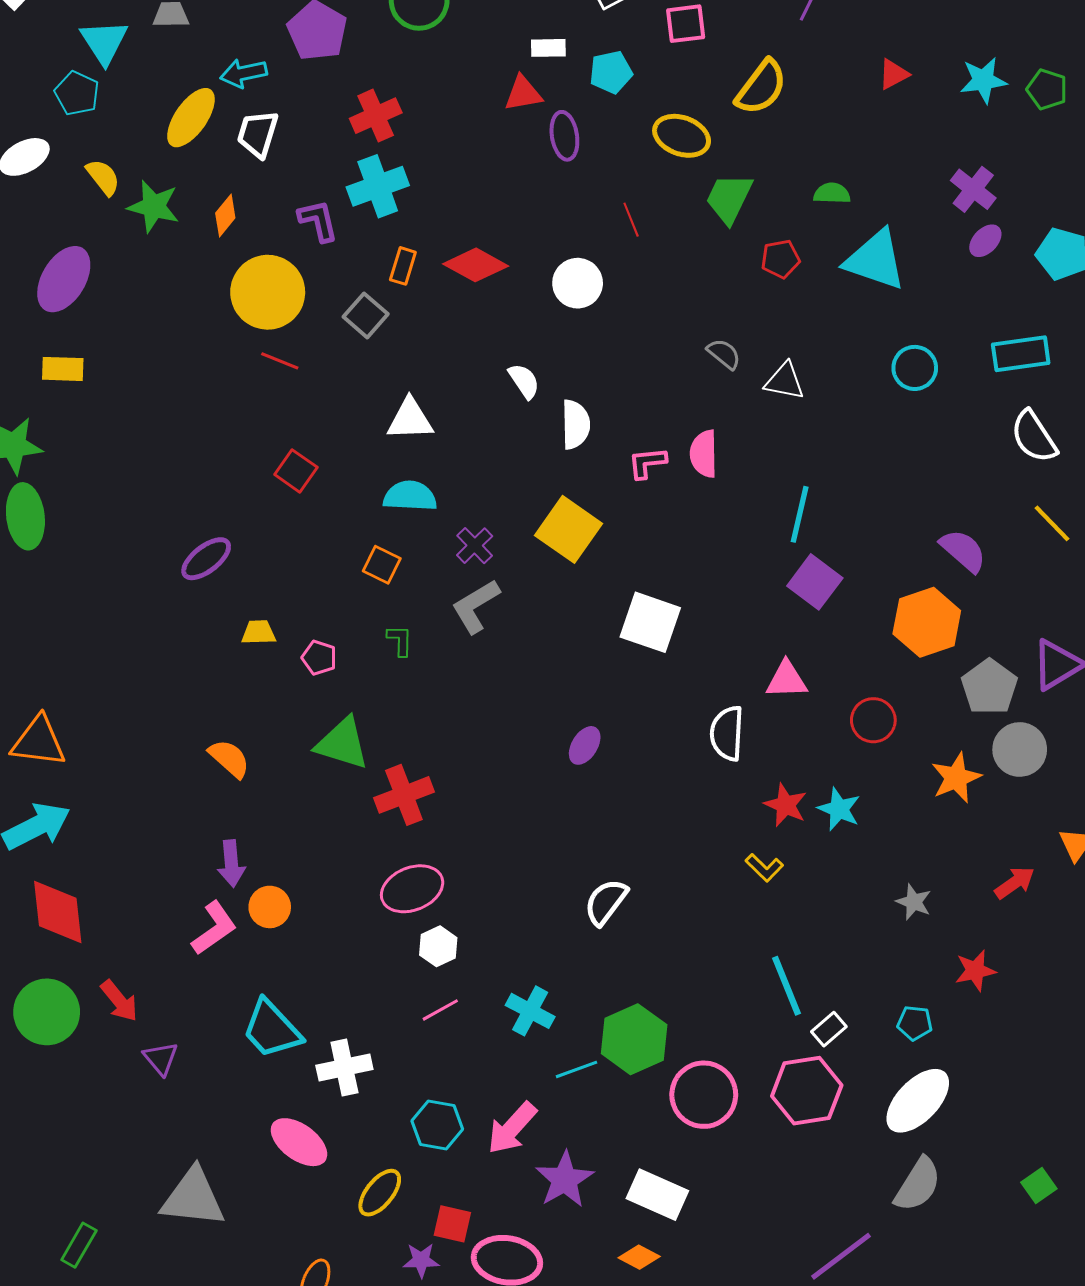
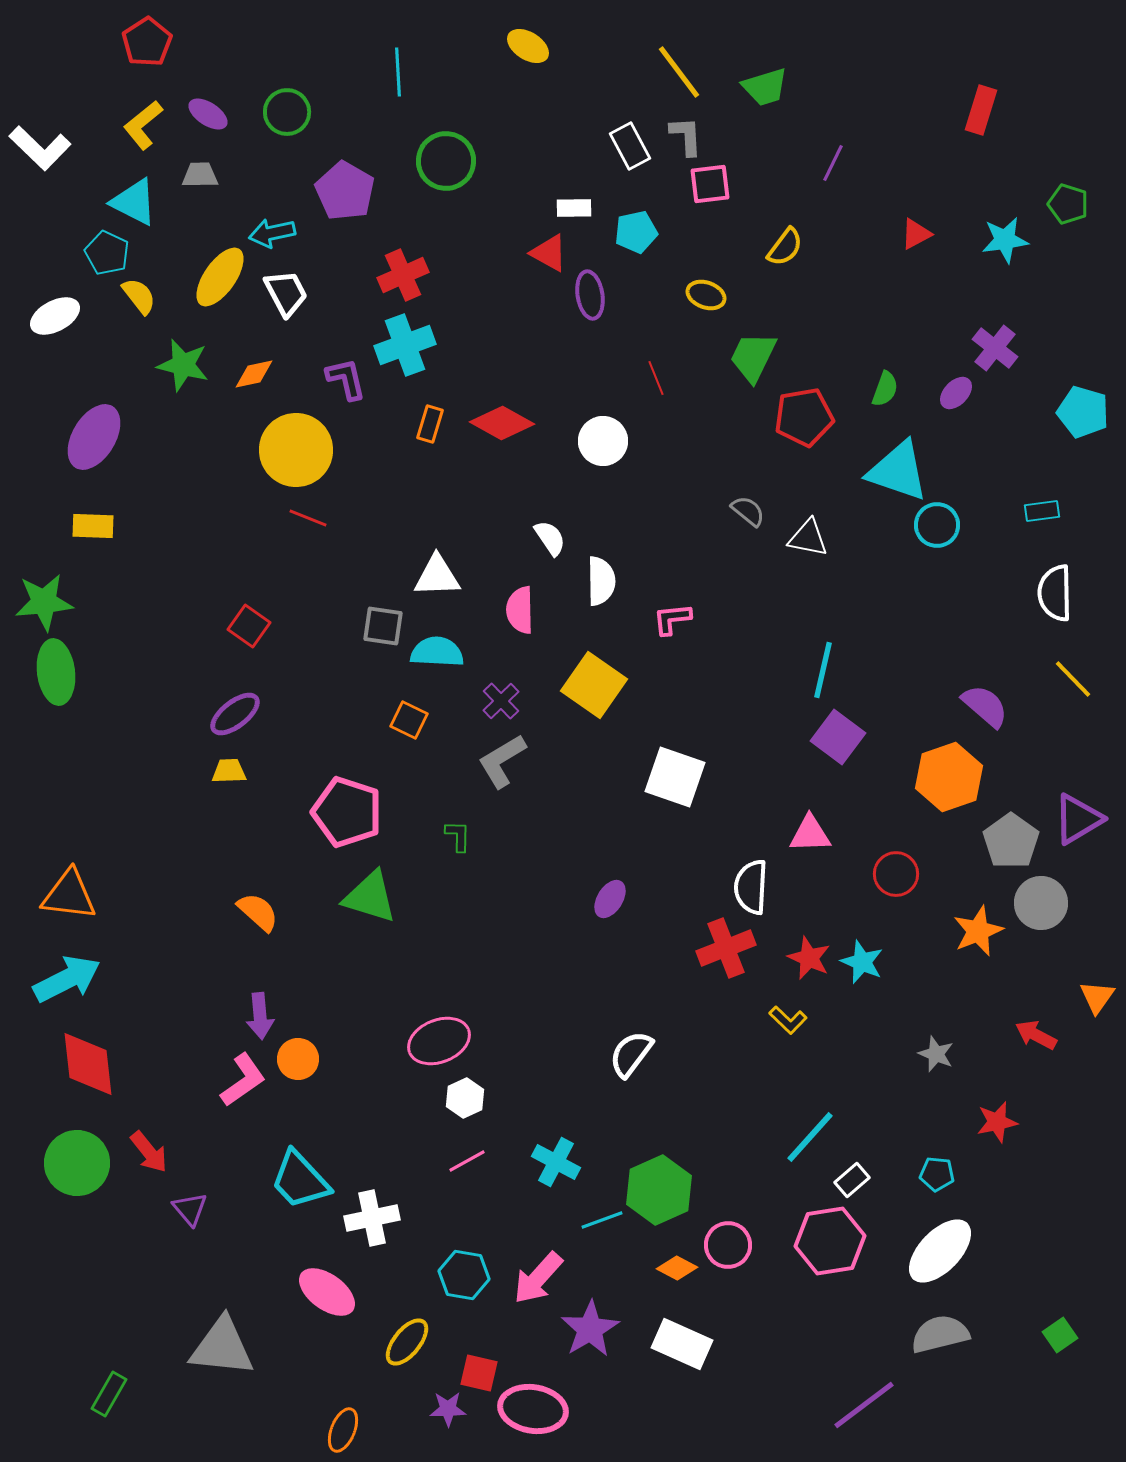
cyan triangle: (104, 42) -> (134, 202), turned -30
yellow semicircle: (761, 87) -> (785, 247), size x0.7
green pentagon: (1047, 89) -> (1068, 204), moved
red triangle: (523, 93) -> (549, 253), turned 39
white trapezoid: (258, 134) -> (286, 293), turned 135
yellow ellipse: (682, 136) -> (706, 295), size x0.7
yellow semicircle: (103, 177) -> (139, 296), moved
green semicircle: (832, 193) -> (885, 389), moved, turned 108
orange diamond: (225, 216) -> (254, 374), turned 39
purple ellipse: (985, 241) -> (956, 393), moved
red pentagon: (780, 259) -> (804, 417), size x1.5
cyan triangle: (875, 260) -> (898, 471), moved
gray square: (366, 315) -> (383, 626), moved, turned -33
cyan rectangle: (1021, 354) -> (1042, 511), size x0.6
white semicircle: (1034, 437) -> (1055, 593), turned 32
pink semicircle: (704, 454) -> (520, 610), moved
red square: (296, 471) -> (249, 626), moved
yellow trapezoid: (259, 632) -> (229, 771), moved
green L-shape: (400, 640) -> (458, 836), moved
pink pentagon: (319, 658) -> (347, 812), size x2.0
red cross: (404, 795) -> (726, 948), moved
red arrow: (1015, 883) -> (1036, 1035), turned -117
cyan line: (787, 986) -> (810, 1137), turned 64
pink circle: (704, 1095) -> (728, 1245), size x0.7
gray semicircle: (918, 1185) -> (940, 1334), turned -136
orange diamond: (639, 1257) -> (677, 1268), moved

